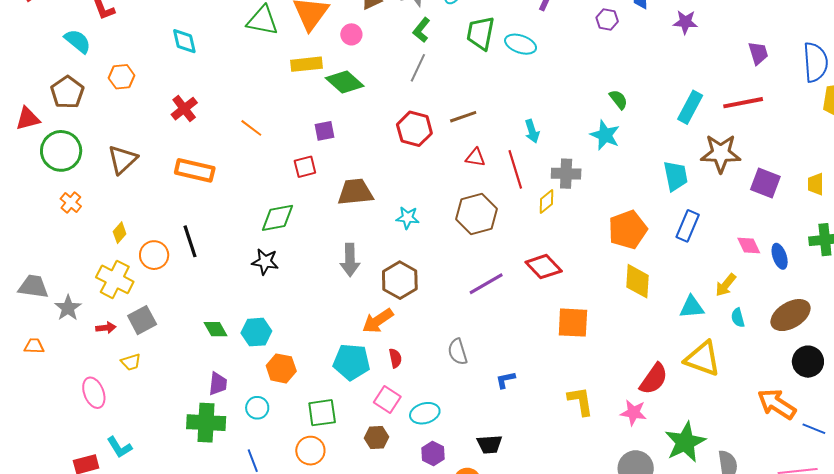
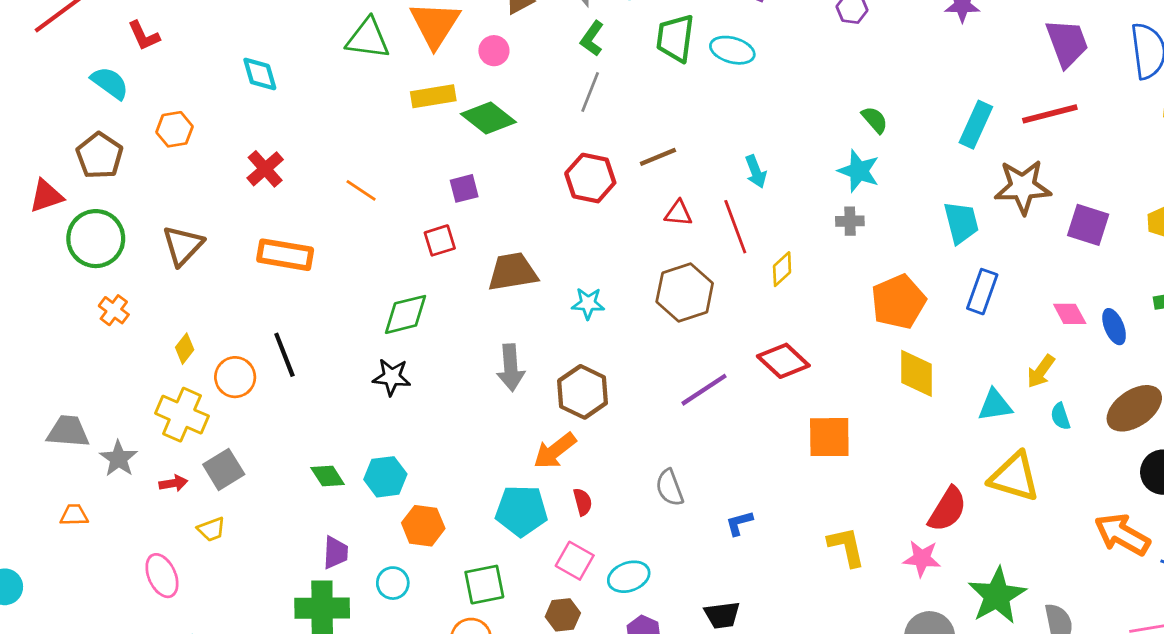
purple trapezoid: (758, 53) -> (1067, 43), size x1.5
gray cross: (566, 174) -> (850, 221), moved, size x0.7

